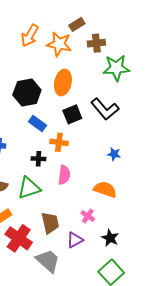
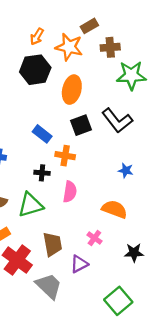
orange arrow: (30, 36) -> (37, 36), size x0.7
black hexagon: (27, 92) -> (35, 70), moved
black star: (110, 238) -> (134, 253), moved, turned -30

